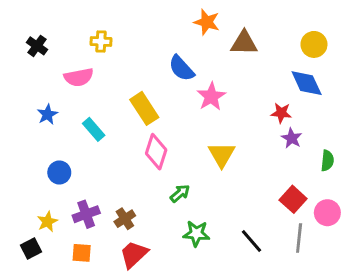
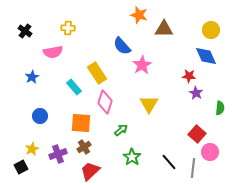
cyan rectangle: (94, 129) -> (74, 87), moved
pink circle: (327, 213) -> (210, 152), moved
purple cross: (86, 214) -> (58, 154), moved
green star: (196, 234) -> (132, 157), turned 30
gray line: (299, 238) -> (193, 168), moved
orange square: (82, 253) -> (81, 123), moved, size x1.5

